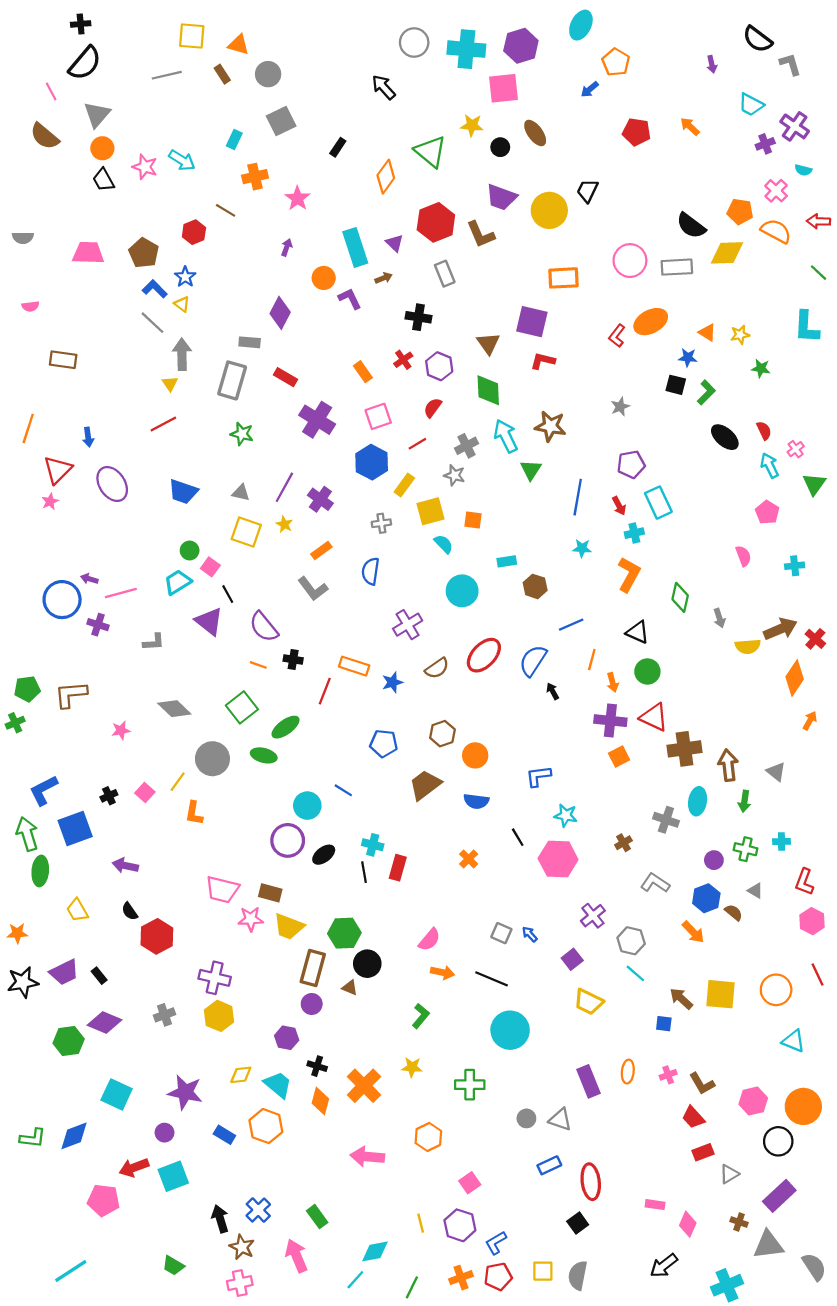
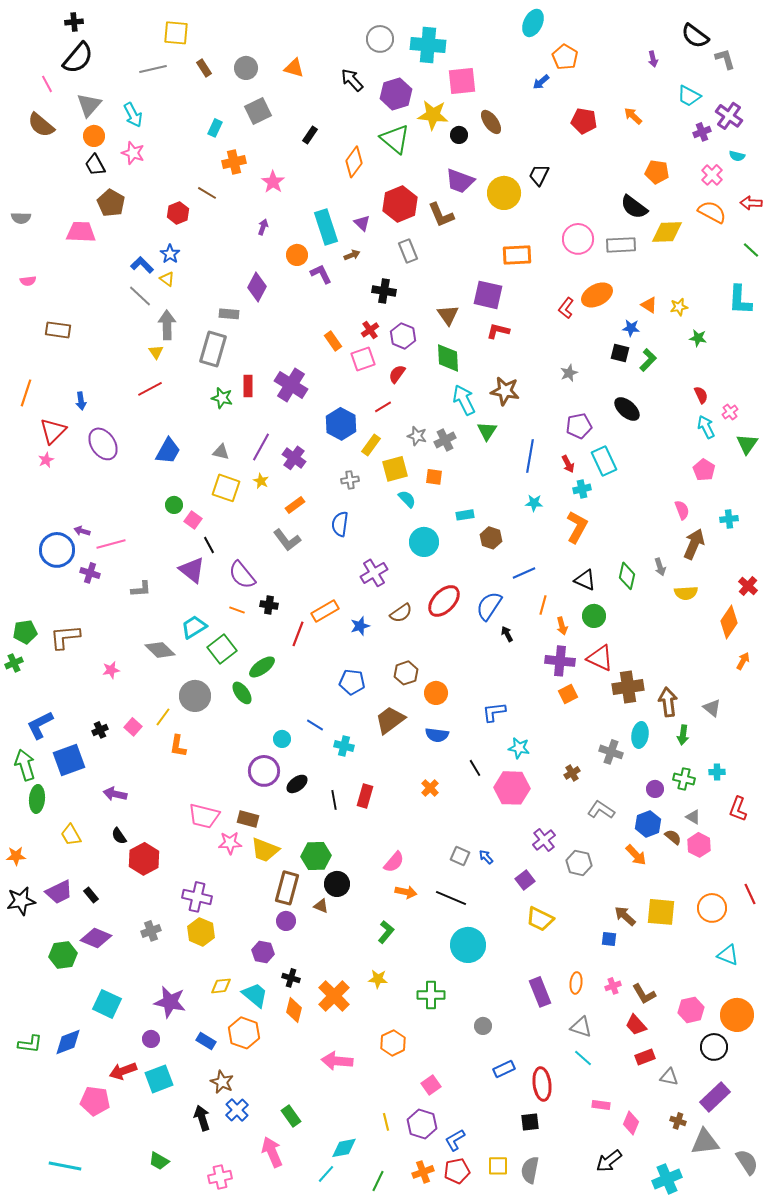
orange triangle: (239, 45) -> (294, 68), moved
purple hexagon: (521, 46) -> (396, 94), moved
yellow star: (472, 125) -> (433, 115), size x1.4
cyan arrow: (182, 160) -> (133, 115), moved, turned 30
orange pentagon: (740, 211) -> (657, 172), moved
brown pentagon: (144, 253) -> (111, 203), moved
red rectangle: (286, 377) -> (248, 386), moved, turned 60
pink square: (378, 416) -> (363, 359), moved
black ellipse: (725, 437) -> (627, 409), moved
gray cross: (466, 446) -> (445, 440), moved
blue trapezoid: (183, 492) -> (168, 451), turned -80
cyan trapezoid: (178, 582) -> (194, 627), moved
green diamond: (680, 597) -> (627, 576), moved
brown arrow: (780, 629) -> (694, 544), moved, turned -44
orange rectangle: (354, 666) -> (325, 611), turned -48
green ellipse: (264, 755) -> (242, 693), turned 40
cyan circle: (307, 806) -> (282, 739), size x0.7
cyan cross: (373, 845) -> (344, 746), moved
pink hexagon: (812, 921) -> (699, 845), moved
cyan line: (635, 973) -> (583, 1058), moved
gray triangle: (560, 1120) -> (581, 1027), moved
gray triangle: (729, 1174) -> (669, 1077), turned 42
black square: (578, 1223) -> (530, 1122), turned 30
brown star: (242, 1247) -> (222, 1082), moved
cyan line: (71, 1271) -> (65, 1166), turned 44

